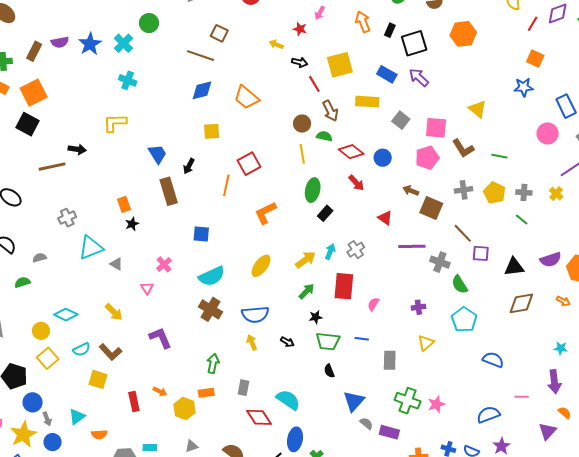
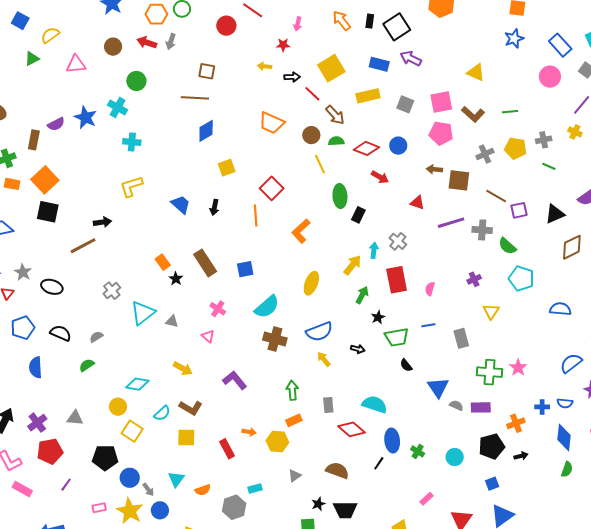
orange trapezoid: (246, 97) -> (272, 123), moved
pink pentagon: (427, 158) -> (441, 133), turned -30
brown rectangle: (169, 191) -> (205, 263), moved

